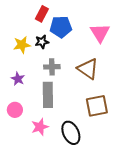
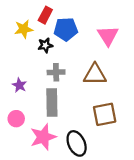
yellow star: (22, 45) -> (24, 29), moved
brown triangle: (88, 69) -> (95, 74), turned -35
pink star: (40, 127) -> (43, 137), size x1.4

